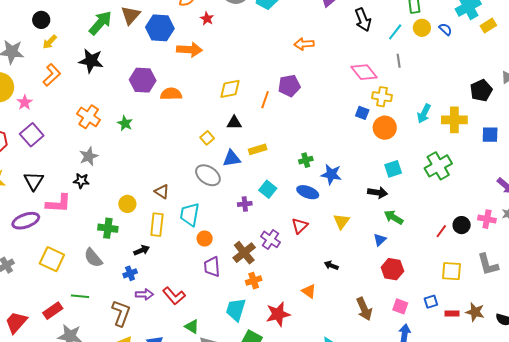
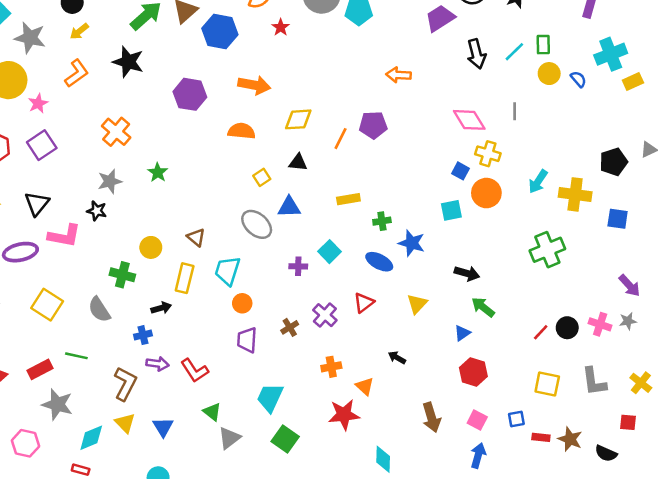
cyan line: (395, 32) -> (514, 52), moved
orange arrow: (190, 50) -> (254, 85), moved
orange semicircle: (171, 94) -> (242, 131), moved
green star: (125, 123) -> (158, 172), moved
yellow rectangle: (258, 149) -> (348, 199), moved
cyan square: (393, 169) -> (451, 210), moved
brown cross: (244, 253) -> (290, 327), size x0.6
orange cross: (254, 281) -> (331, 367), moved
red star: (278, 314) -> (344, 415), moved

